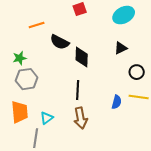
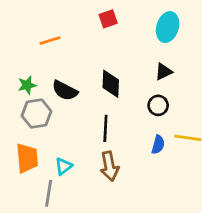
cyan ellipse: (124, 15) -> (168, 27), turned -45
black semicircle: (60, 42) -> (65, 91), moved
black circle: (137, 72) -> (158, 105), moved

